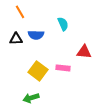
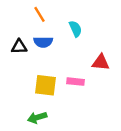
orange line: (20, 12) -> (40, 14), moved
yellow square: (38, 71) -> (46, 85), turned -30

